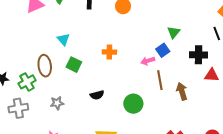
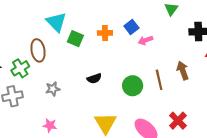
cyan triangle: (63, 39) -> (56, 22), size x1.5
blue square: (163, 50) -> (131, 27), moved
green square: (74, 65) -> (75, 39), moved
brown line: (160, 80) -> (159, 80), moved

